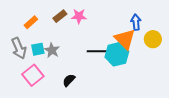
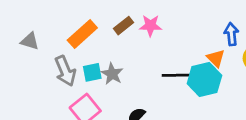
orange rectangle: (31, 22) -> (82, 34), size x1.5
orange triangle: (125, 39) -> (216, 58), size x0.6

